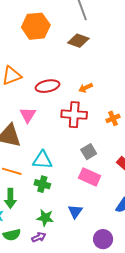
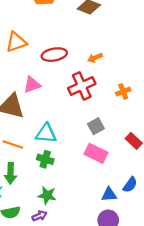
pink triangle: (28, 115) -> (32, 85), turned 36
red cross: (74, 115) -> (82, 86), turned -30
blue triangle: (75, 211) -> (109, 194), moved, turned 49

